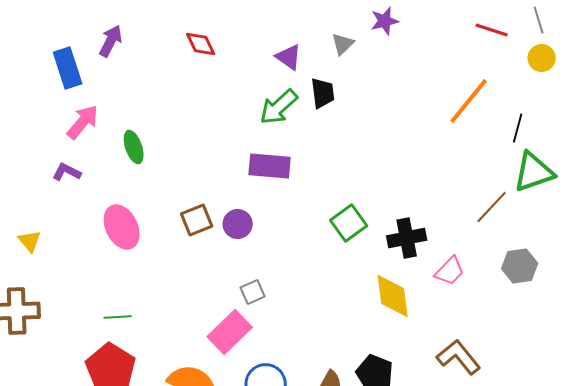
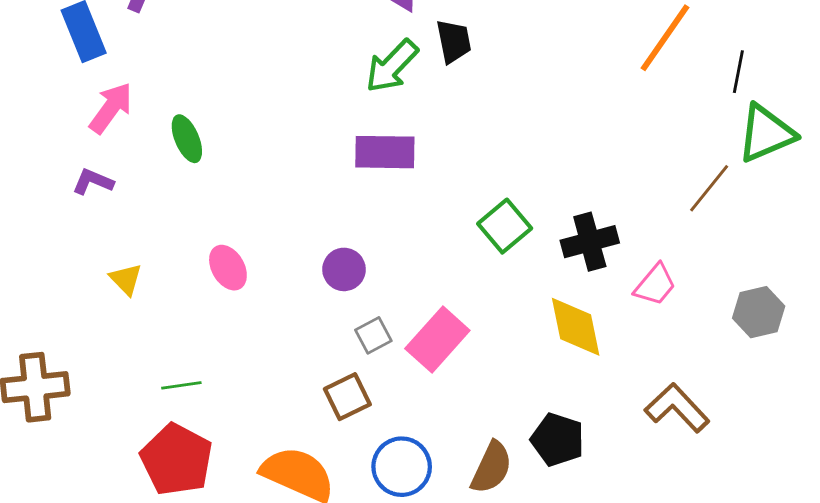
brown square: (197, 220) -> (347, 397), moved
purple circle: (238, 224) -> (344, 269), moved
pink ellipse: (122, 227) -> (228, 268), moved, size x0.7
yellow triangle: (30, 241) -> (126, 279), moved
gray hexagon: (520, 266) -> (759, 312), moved
pink rectangle: (230, 332) -> (437, 340), moved

